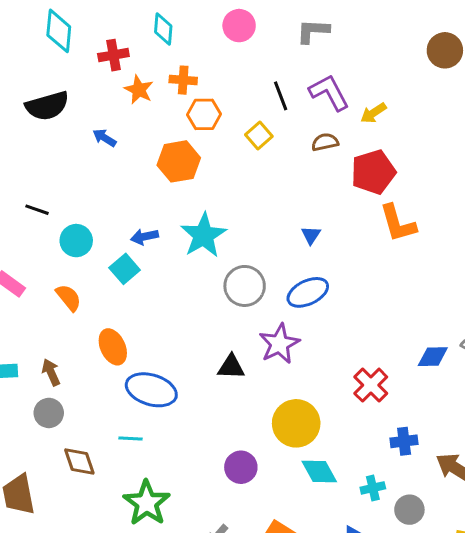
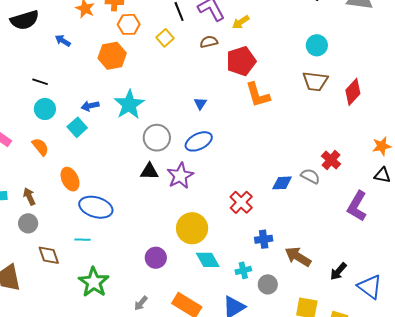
black line: (37, 210) -> (40, 82), moved
black triangle: (231, 367) -> (149, 171), moved

